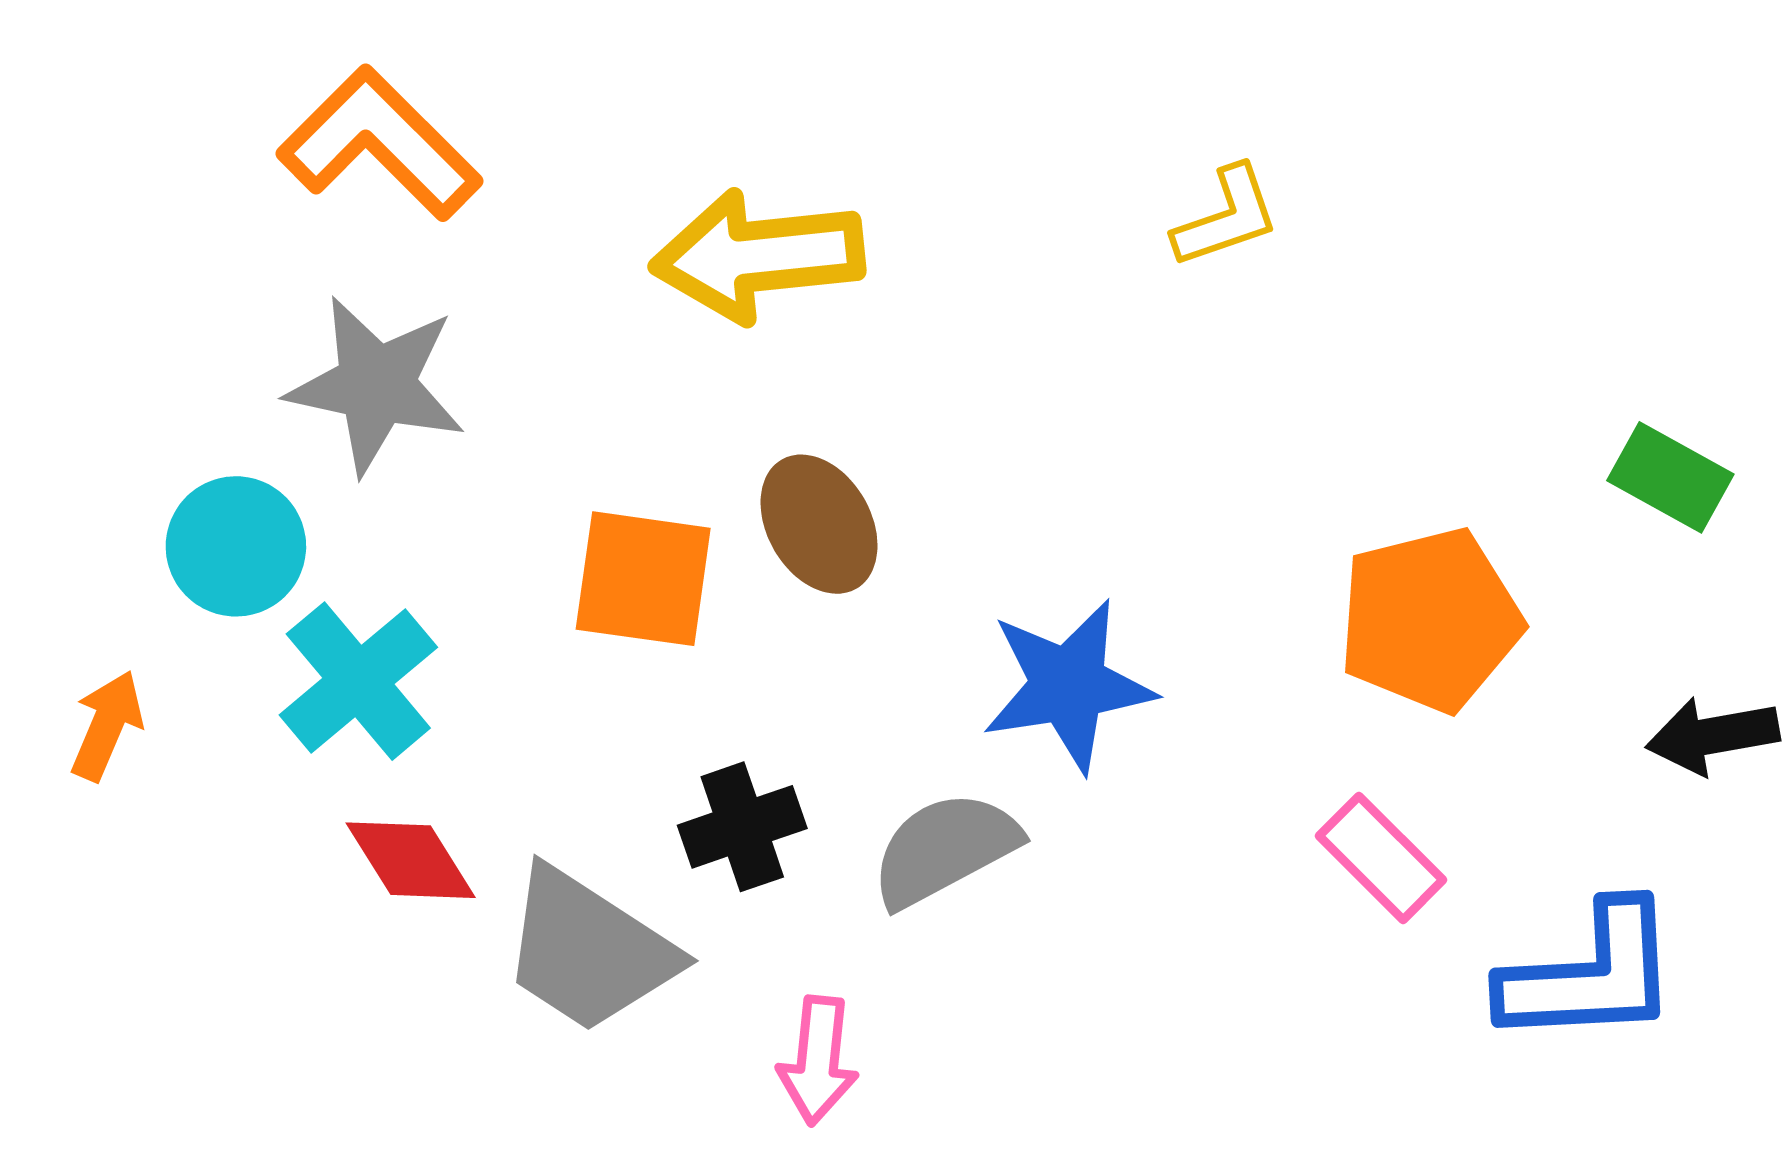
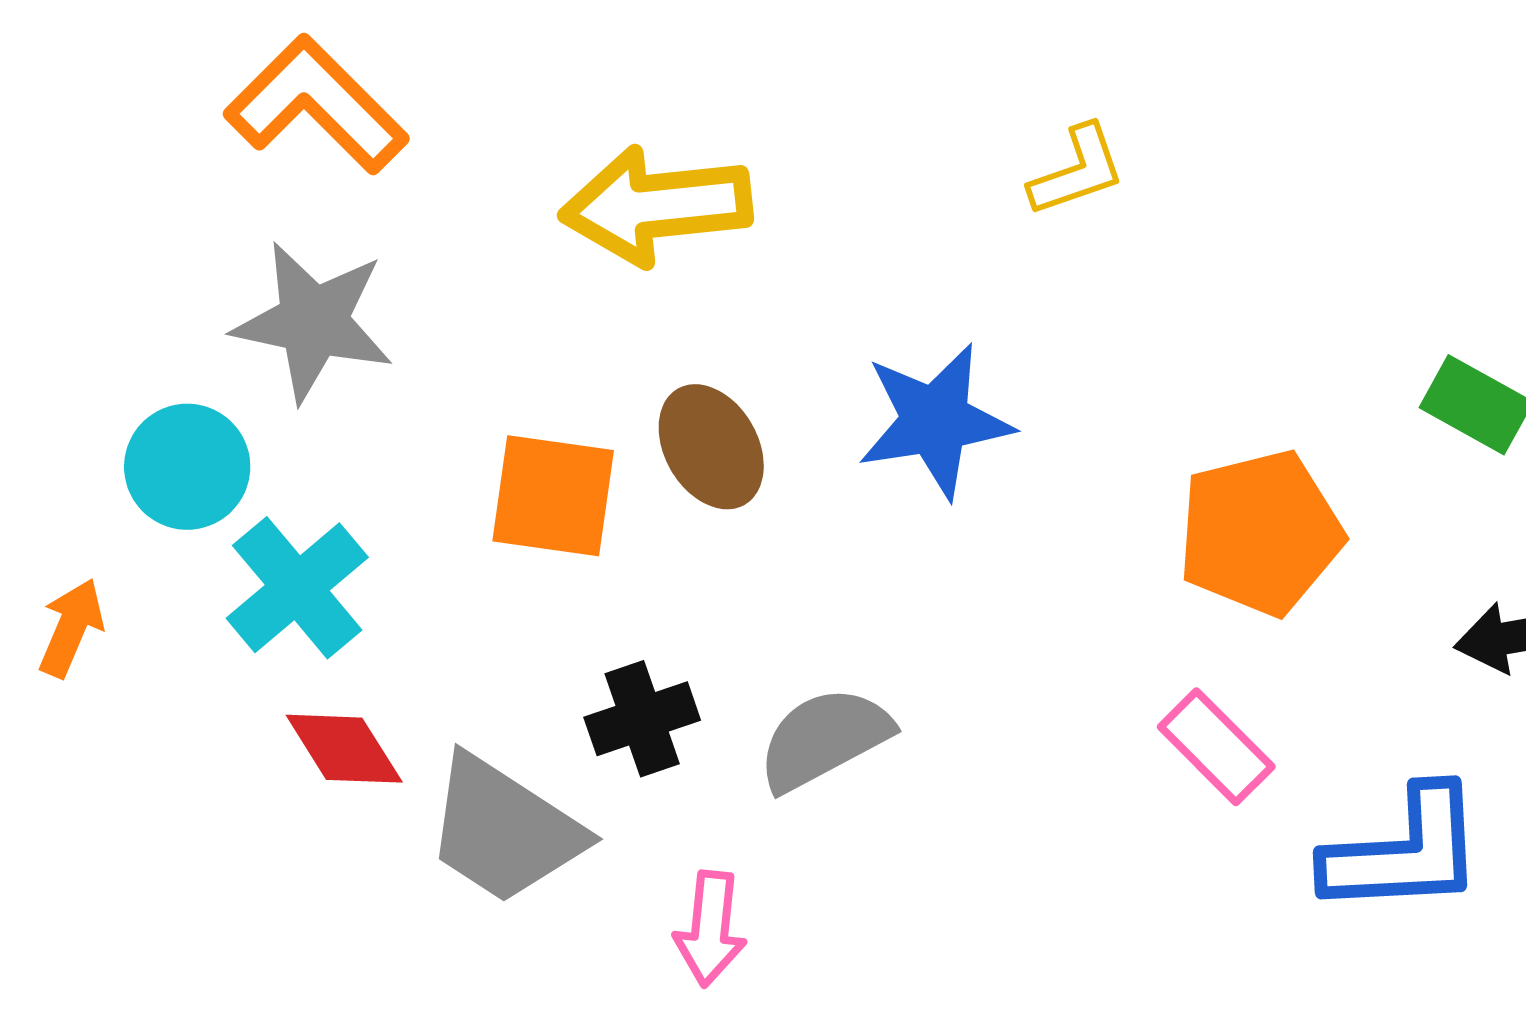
blue star: (1068, 685) -> (935, 421), moved

